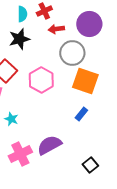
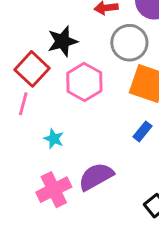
black star: (19, 39) -> (63, 41), moved
cyan star: (11, 119) -> (54, 139), moved

